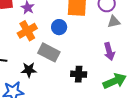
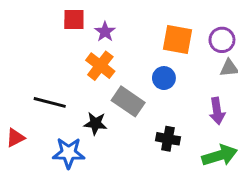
blue circle: (59, 27) -> (164, 78), moved
orange cross: (27, 31) -> (100, 66), turned -30

